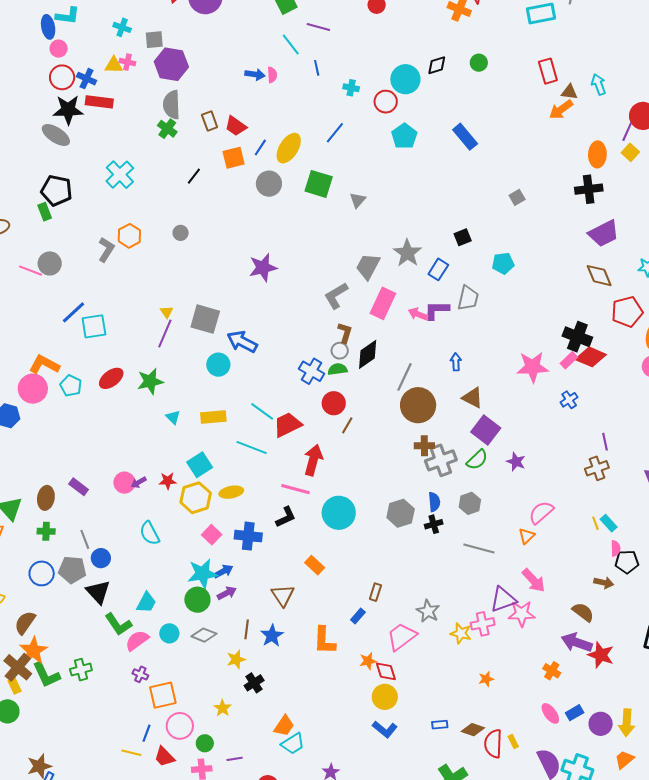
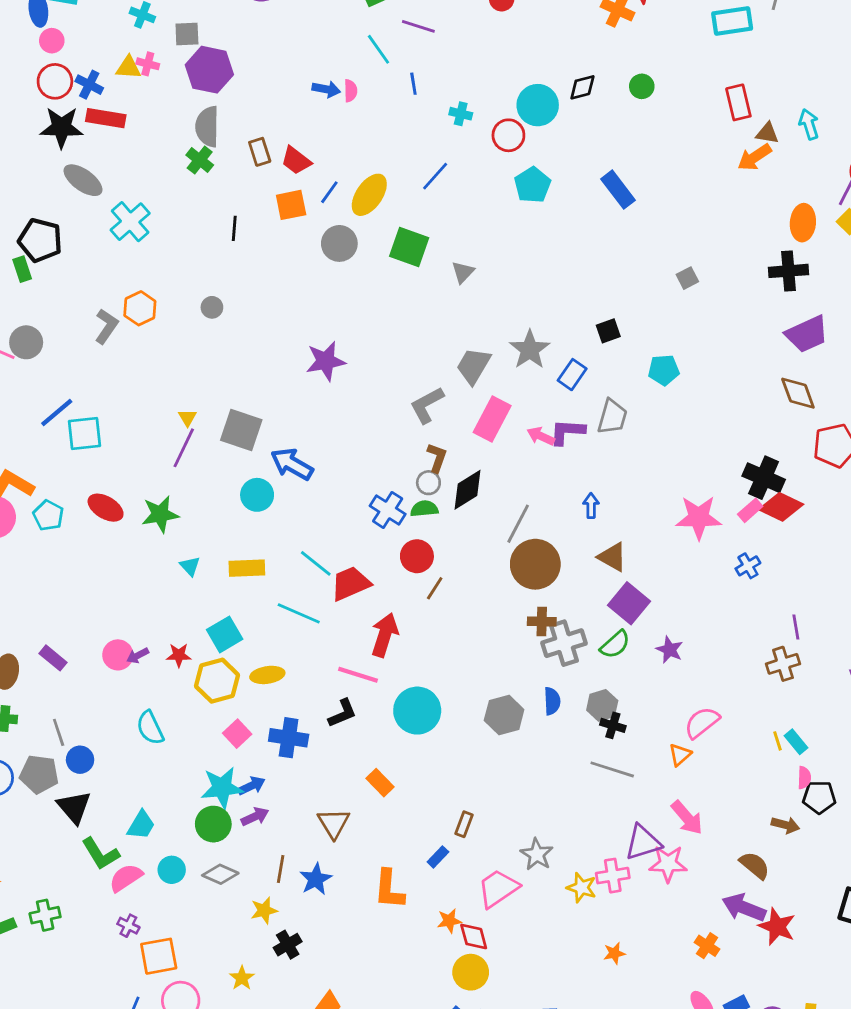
gray ellipse: (56, 135) -> (83, 180), moved
black line: (194, 176) -> (234, 228), turned -36
red ellipse: (111, 378) -> (106, 508), turned 65
black cross: (434, 524) -> (613, 725), moved, turned 30

